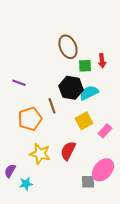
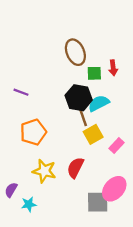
brown line: (52, 106) -> (83, 118), moved
gray square: (88, 182) -> (98, 202), size x1.5

